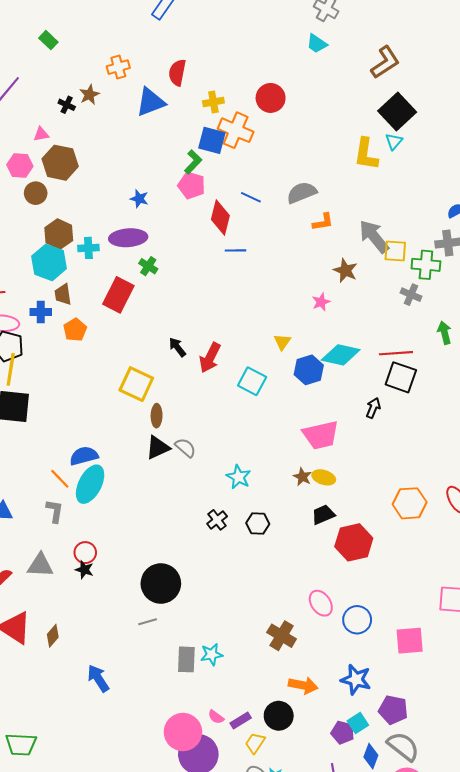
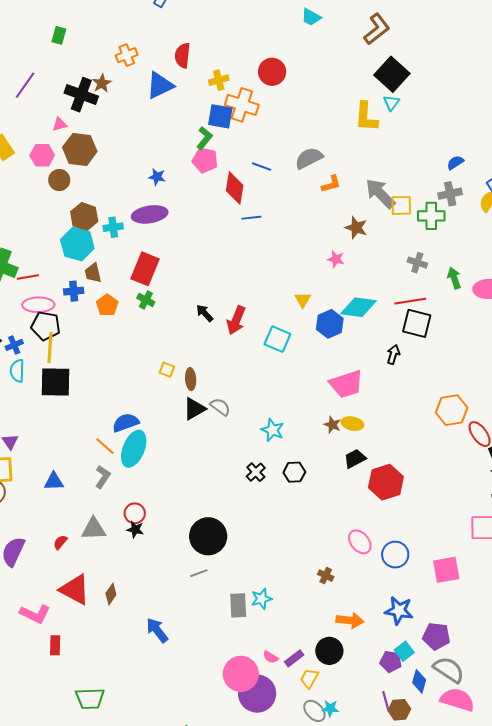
green rectangle: (48, 40) -> (59, 35), turned 66
black cross: (67, 105) -> (81, 95), size x2.0
green cross: (148, 266) -> (146, 300), moved
gray cross: (411, 295) -> (417, 263), moved
pink star: (321, 302) -> (336, 259), turned -30
yellow square: (136, 384) -> (167, 370), moved, size x0.5
orange hexagon: (410, 503) -> (452, 410), moved
gray L-shape: (55, 511) -> (103, 477), turned 30
brown cross: (282, 636) -> (326, 576), size x0.6

